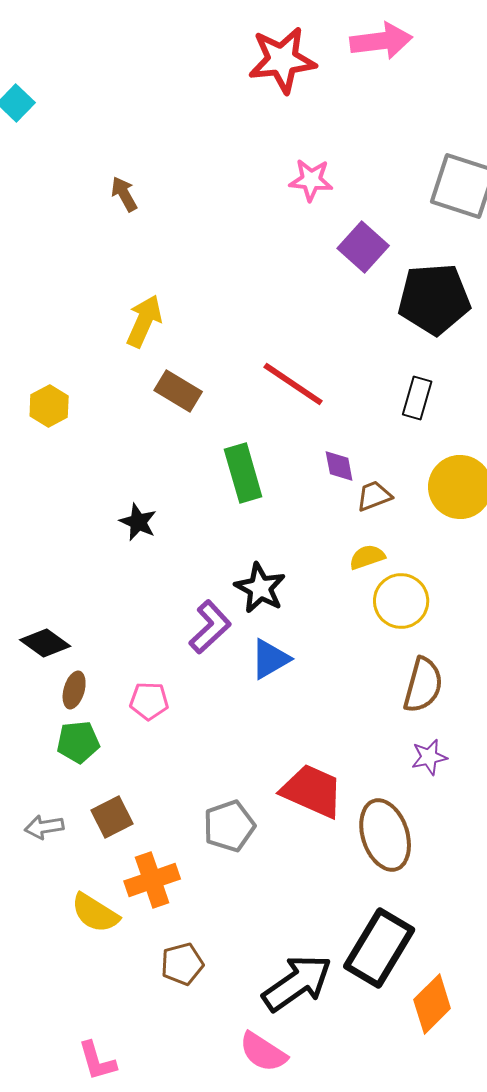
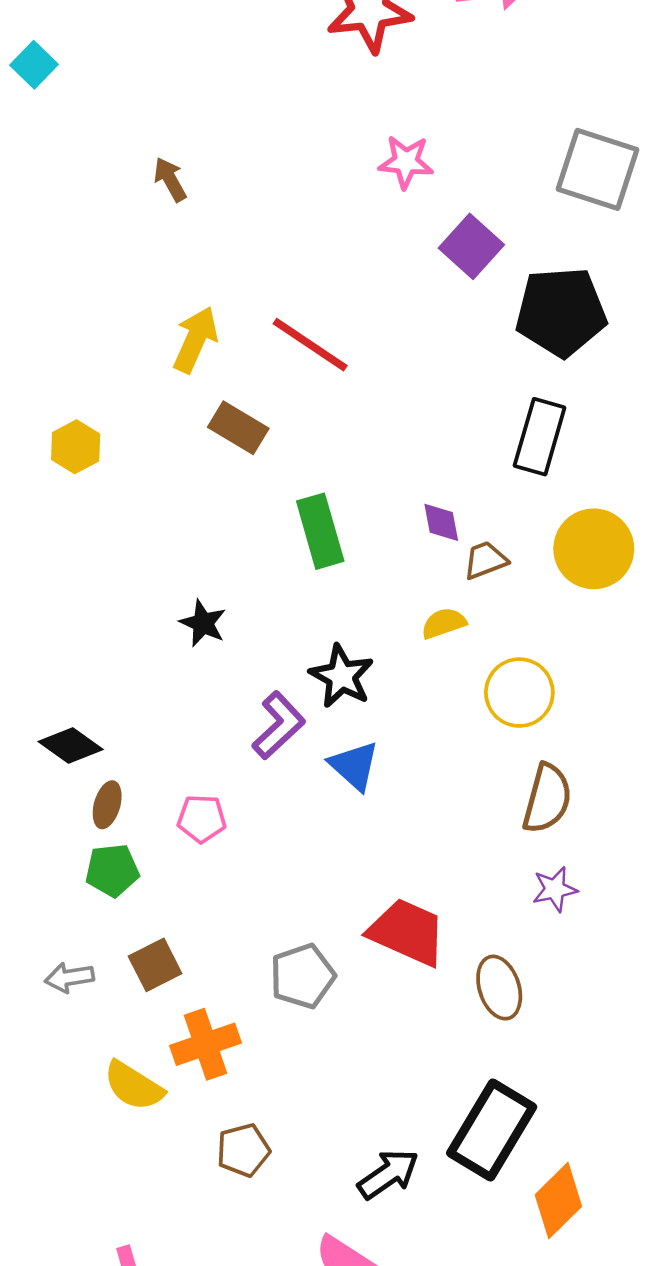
red line: (293, 384) -> (310, 345), moved
black rectangle: (417, 398) -> (540, 437), size x1.4
black star: (138, 522) -> (203, 623), moved
yellow semicircle: (367, 557) -> (444, 623), moved
blue triangle: (270, 659) -> (354, 766), turned -48
brown ellipse: (385, 835) -> (499, 988), size x0.7
black arrow: (297, 983) -> (388, 1174), size x0.7

